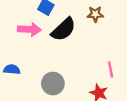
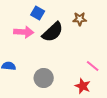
pink line: (111, 69) -> (93, 66), turned -40

